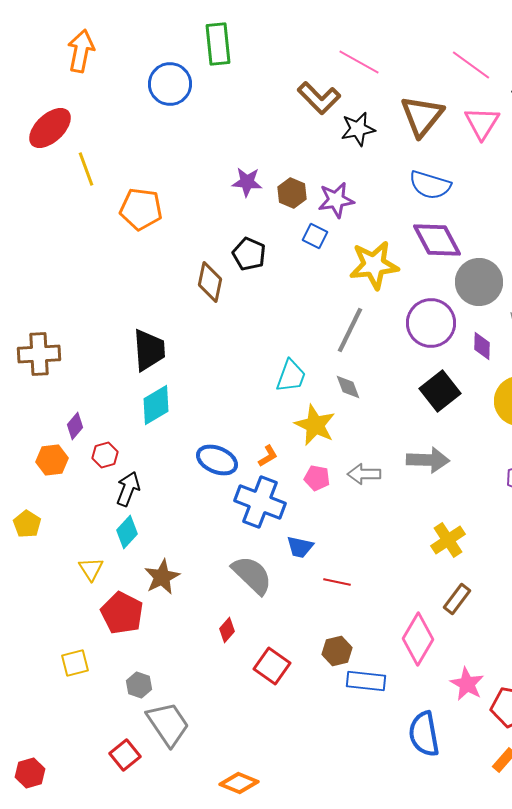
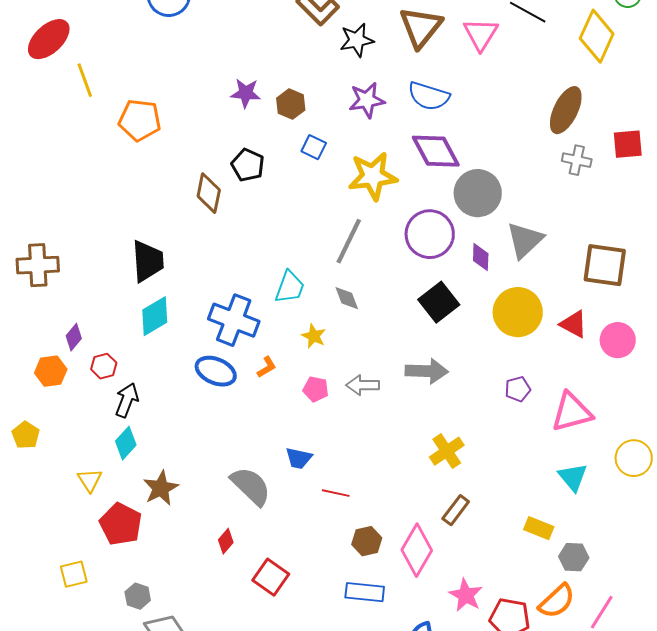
purple star: (336, 200) -> (367, 100), moved
yellow star: (315, 425) -> (314, 336), size x0.6
blue cross: (260, 502) -> (234, 320), moved
brown hexagon: (337, 651) -> (367, 541), moved

